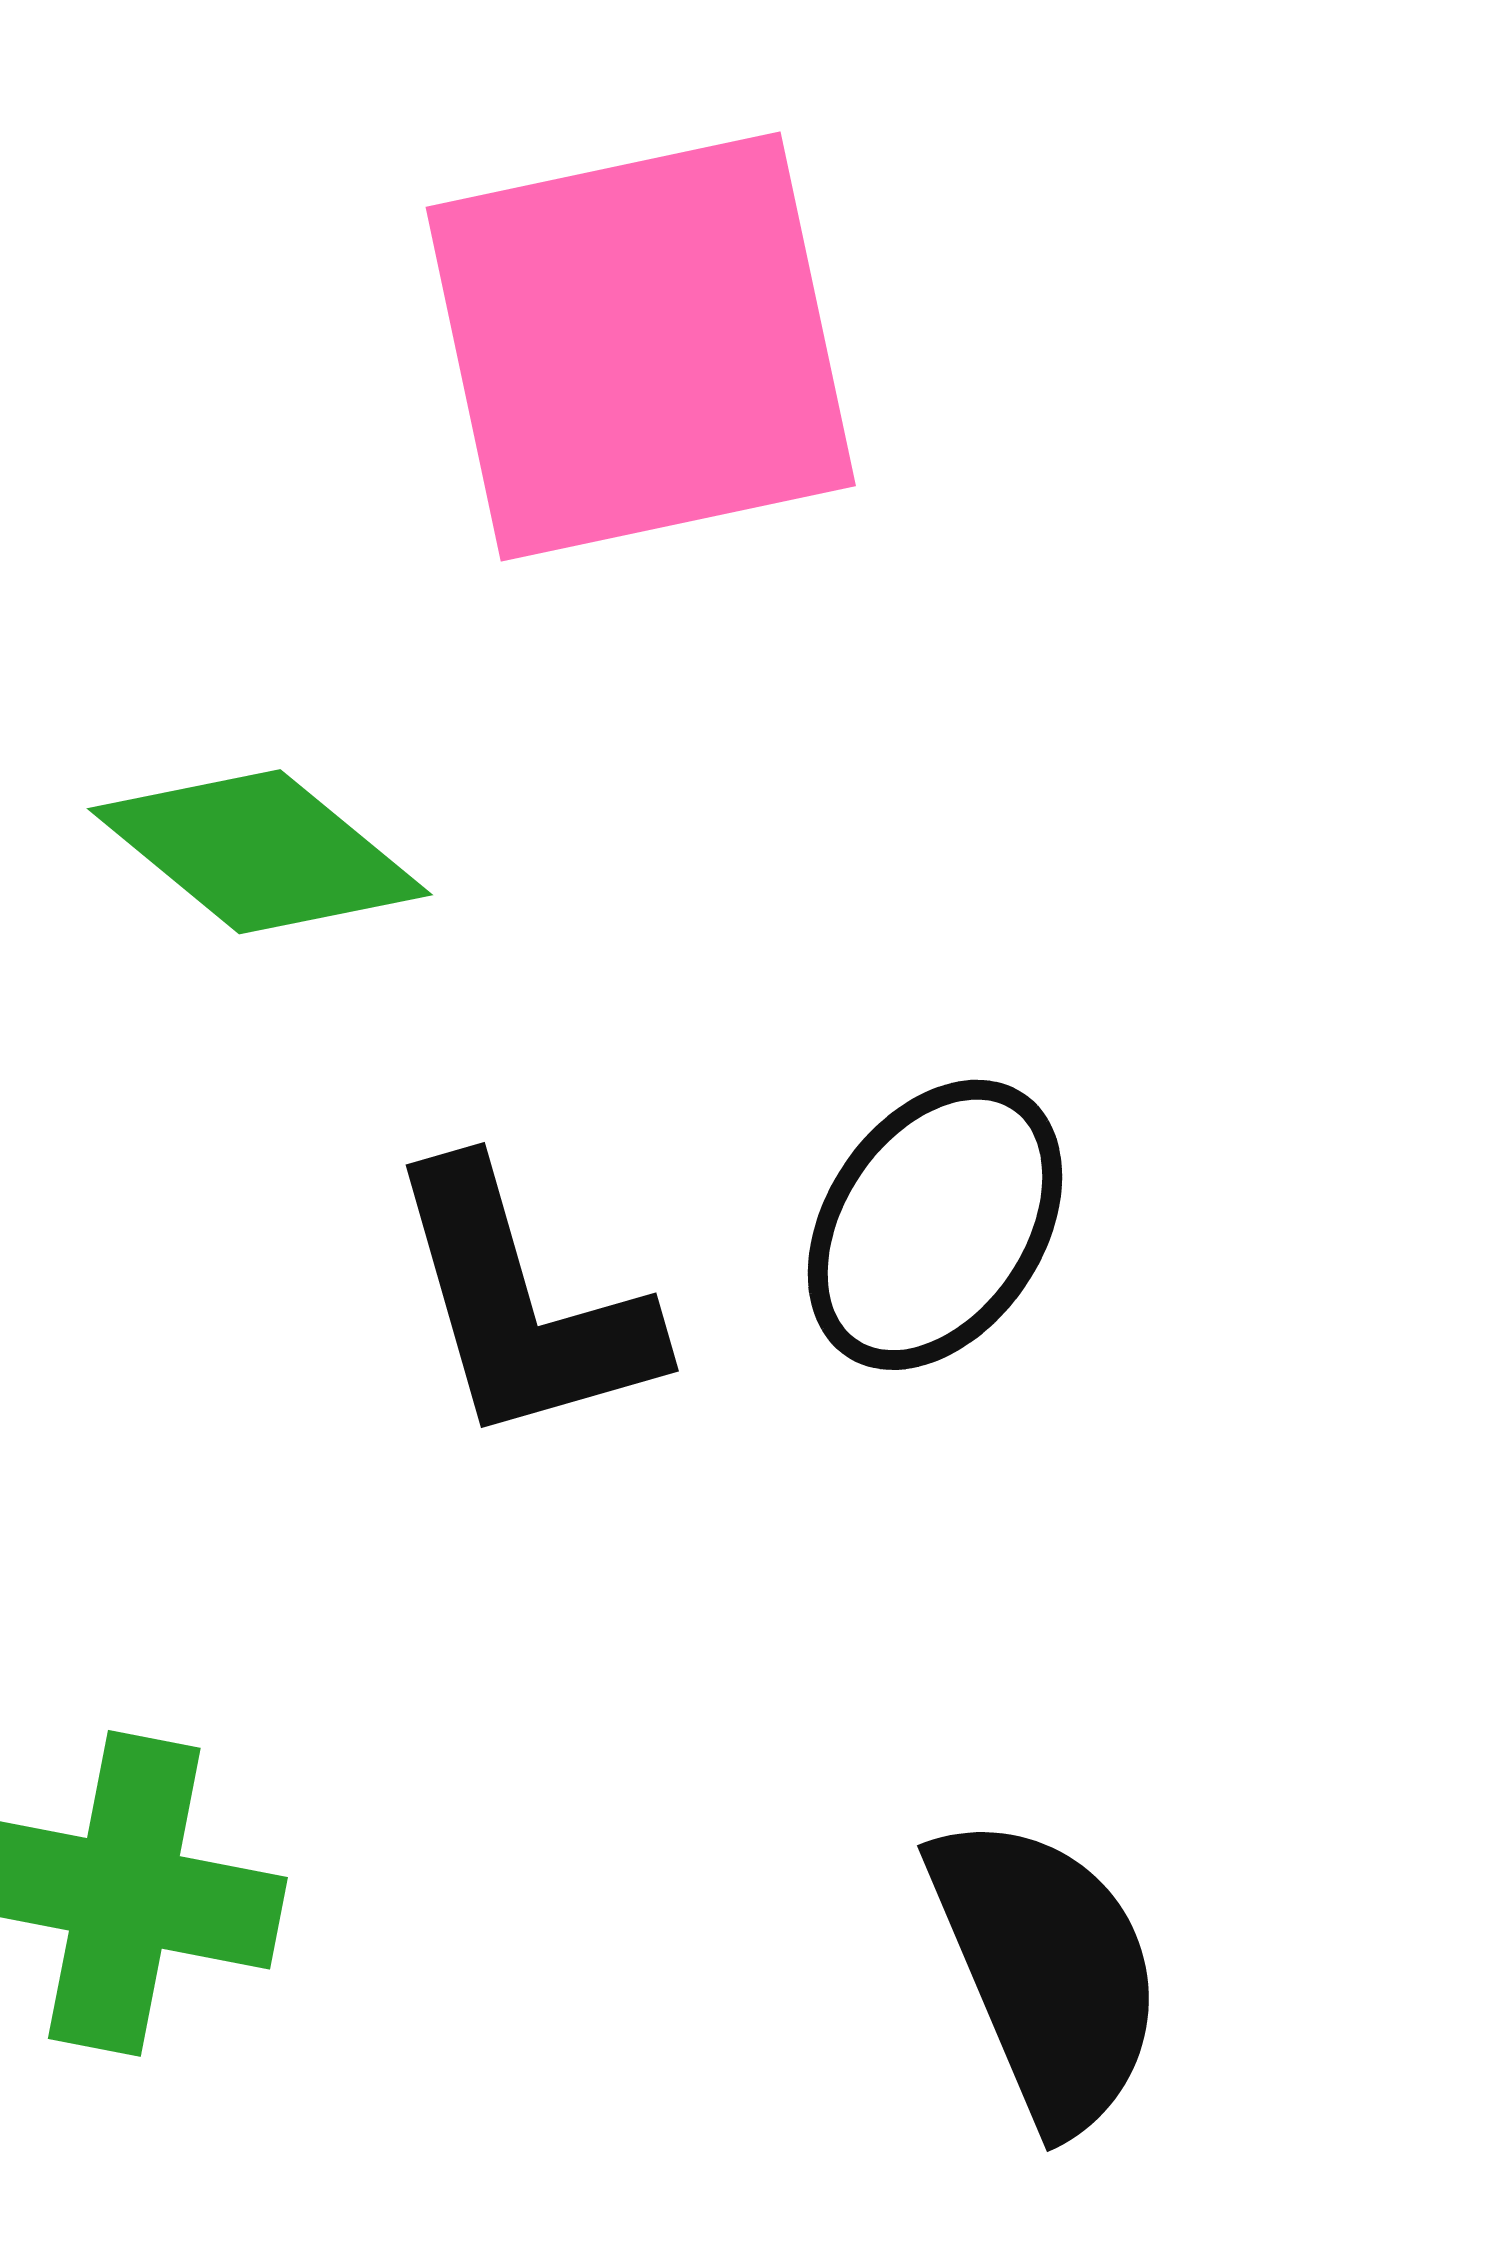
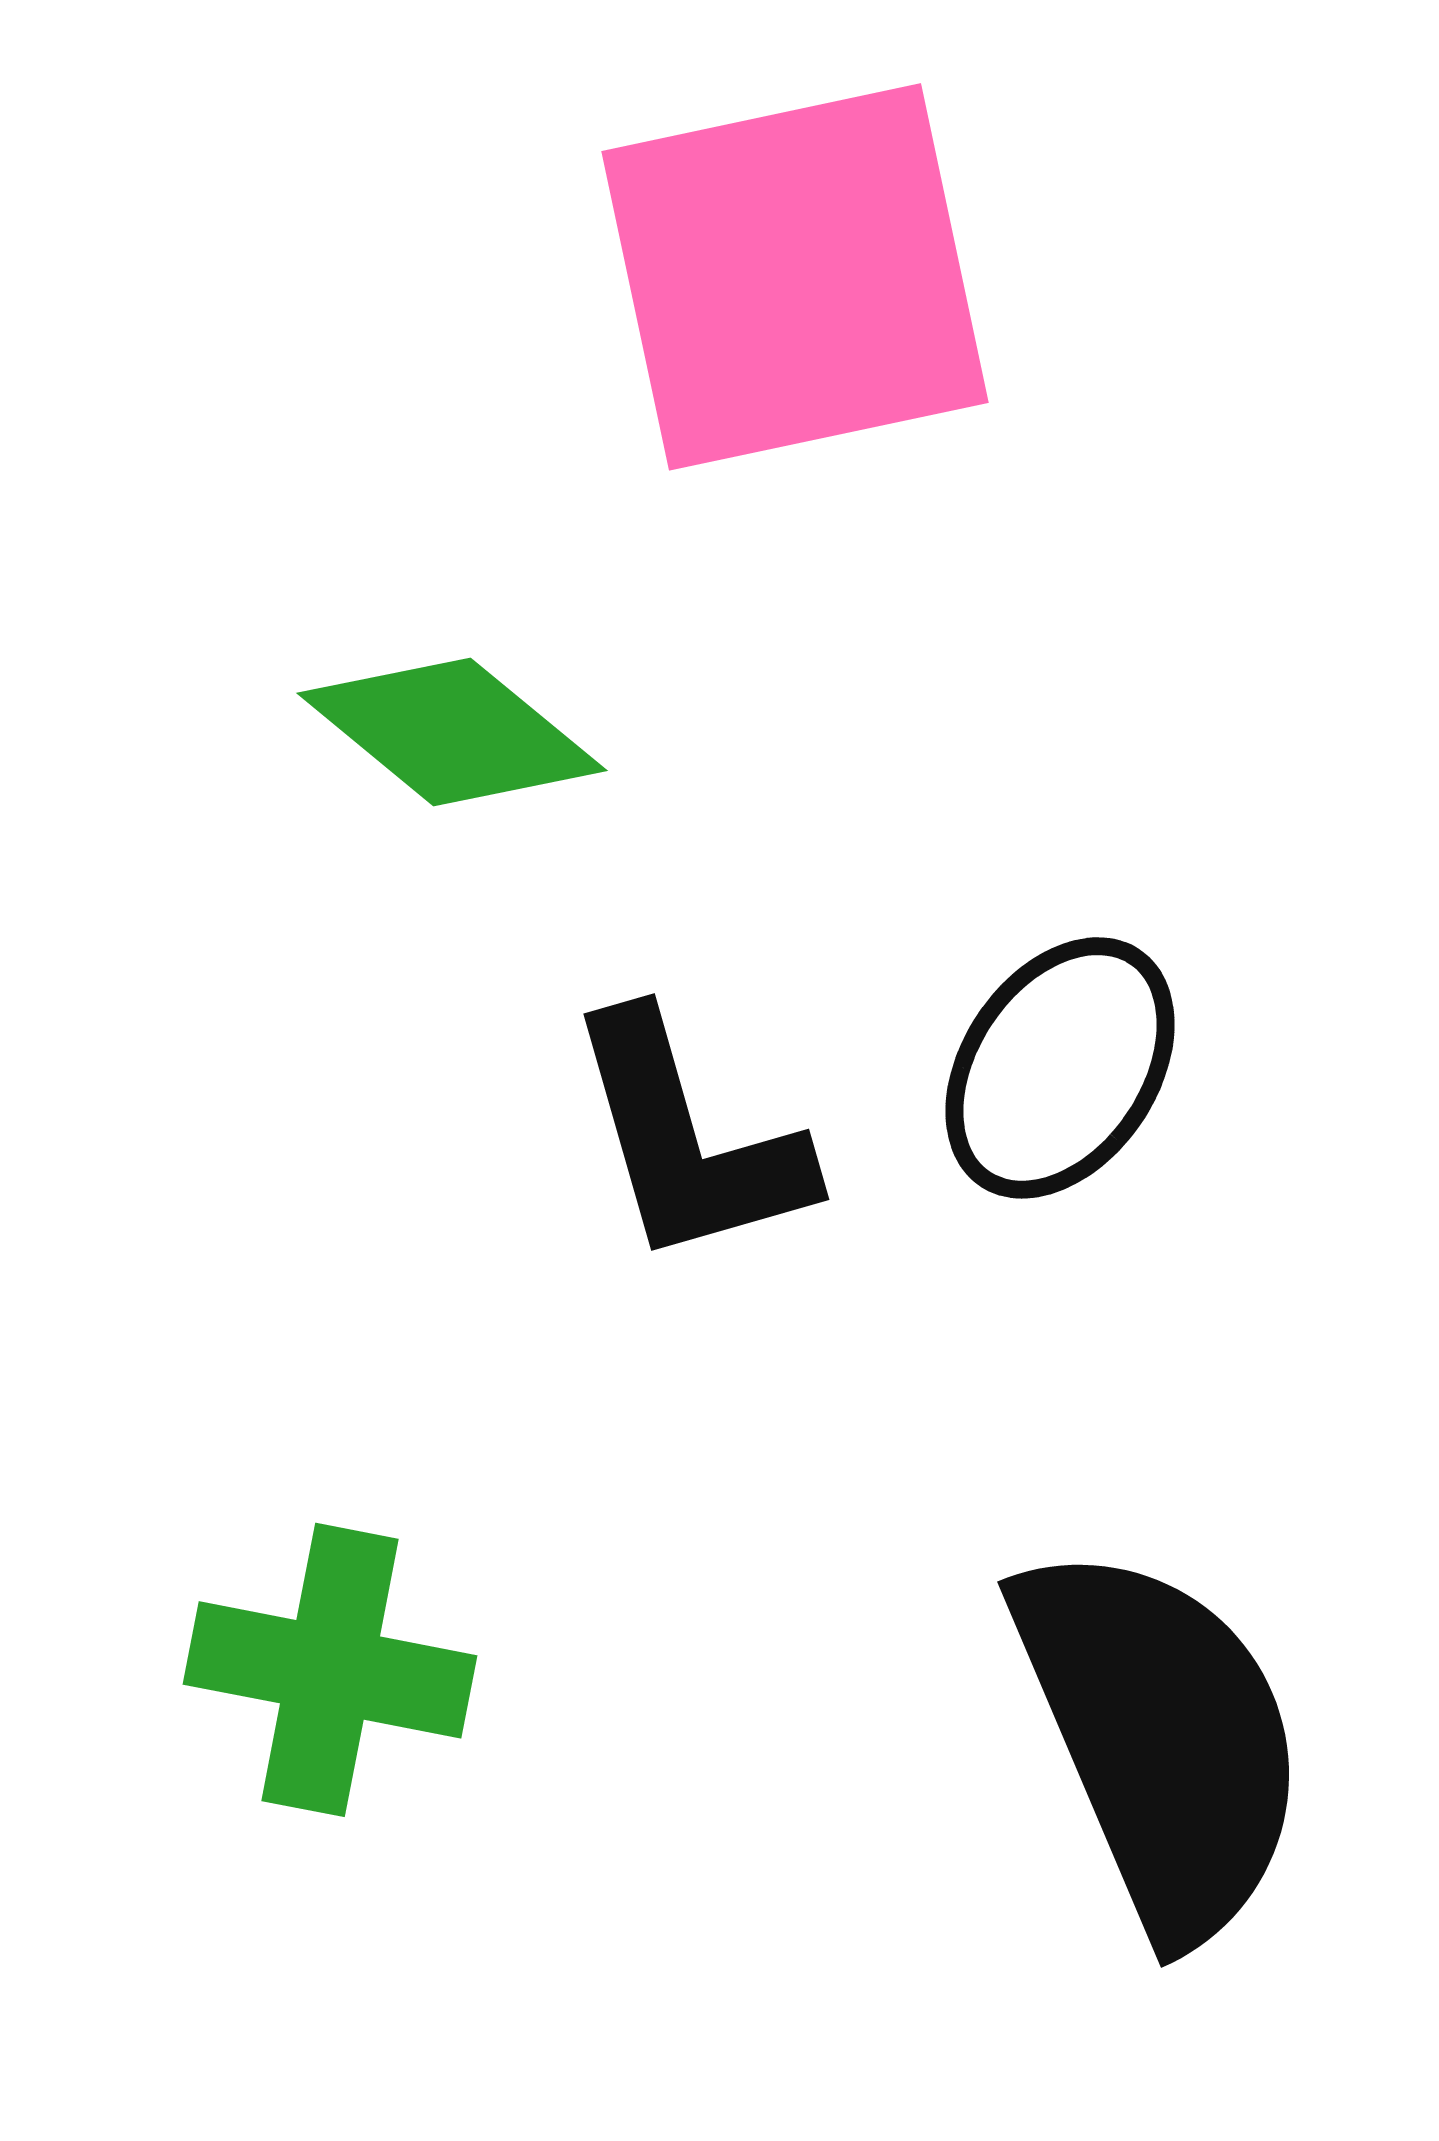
black semicircle: (1047, 1971) -> (1161, 1740), size x1.4

